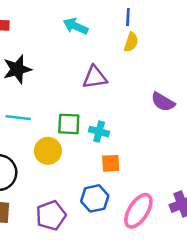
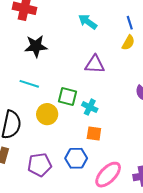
blue line: (128, 17) -> (130, 23), turned -32

